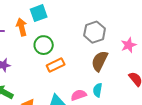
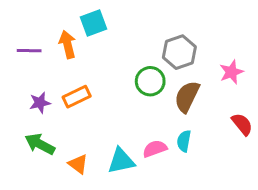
green circle: (44, 45) -> (150, 81), moved
orange rectangle: (56, 65) -> (77, 97), moved

